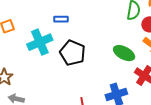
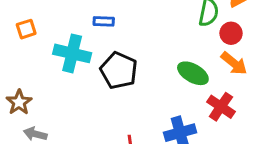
cyan cross: (40, 42) -> (72, 53), turned 35

